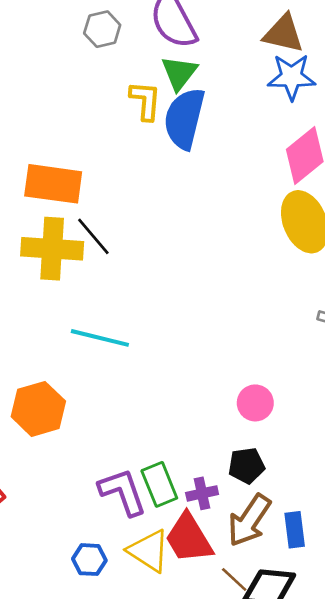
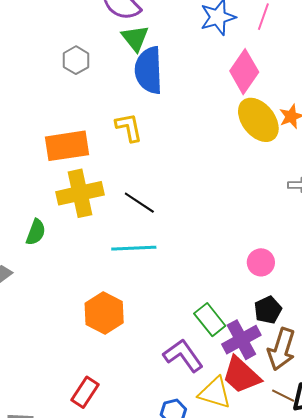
gray hexagon: (102, 29) -> (76, 60), moved
yellow L-shape: (145, 101) -> (129, 127), moved
black line: (93, 236) -> (139, 203), moved
green rectangle: (159, 484) -> (210, 320), moved
purple cross: (202, 493) -> (241, 340), size x1.6

